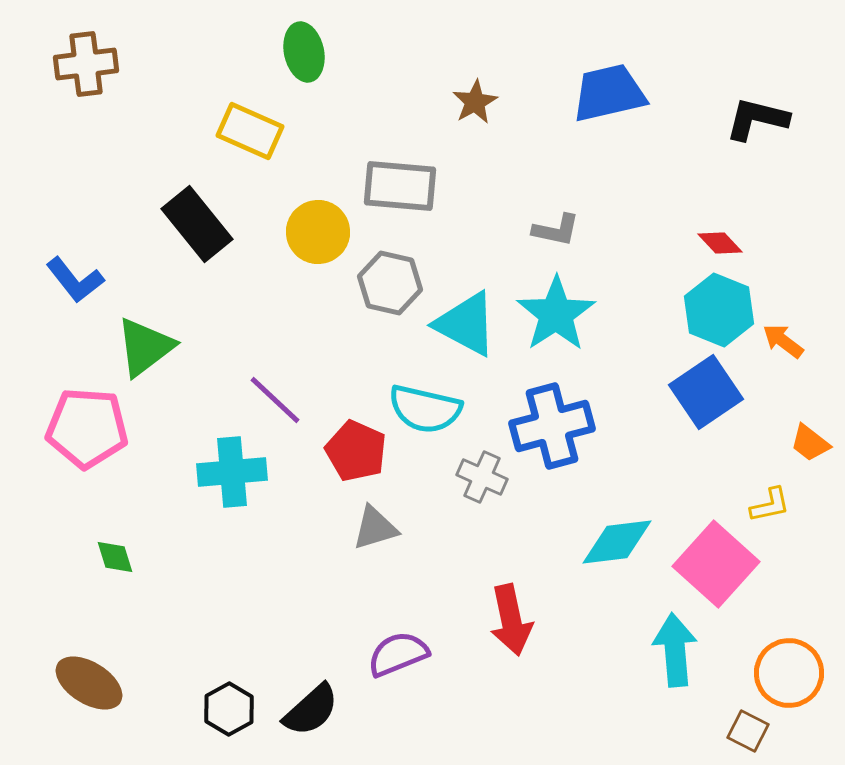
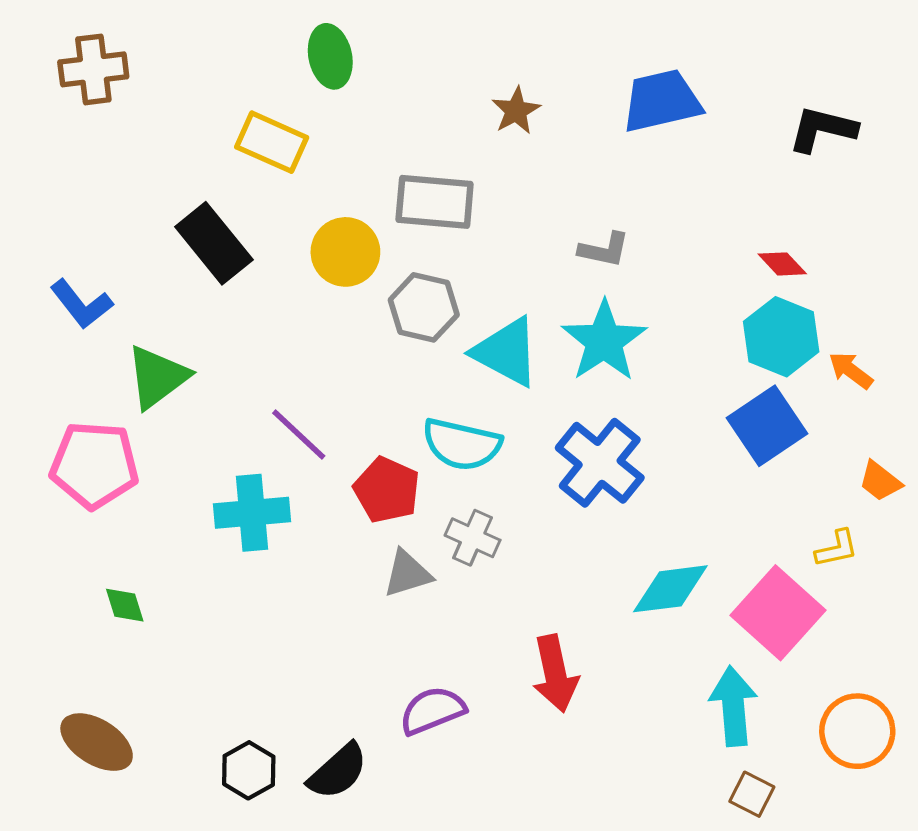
blue cross: (552, 426) -> (600, 463), turned -36
gray cross: (482, 477) -> (473, 538), moved
brown square: (748, 731) -> (752, 794), moved

